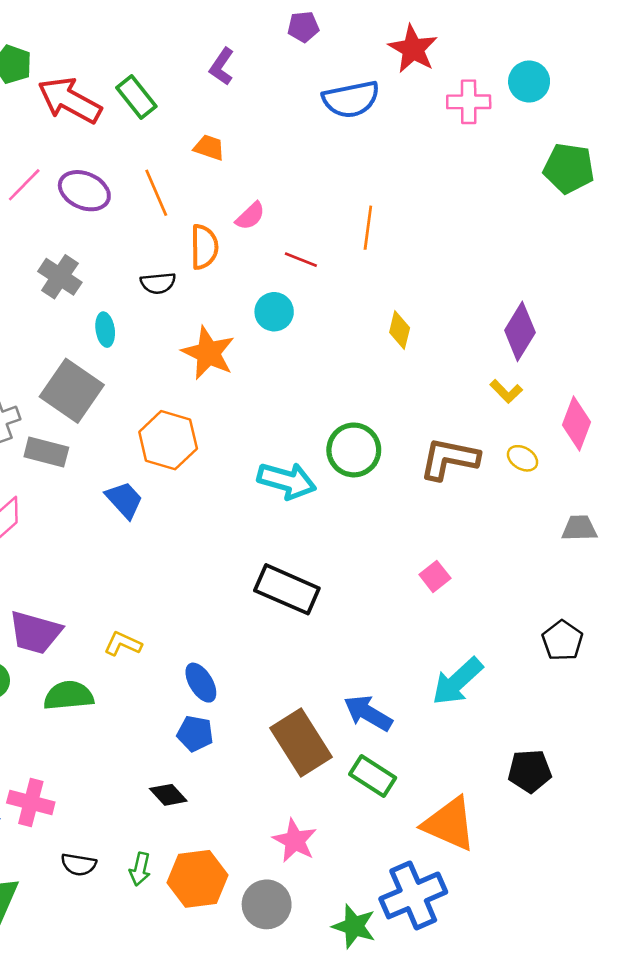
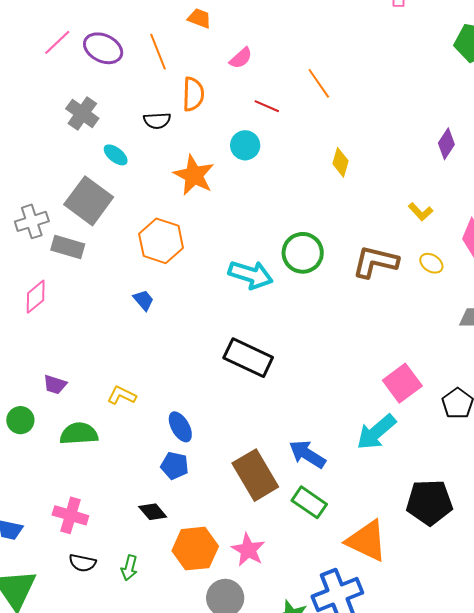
pink semicircle: (250, 216) -> (241, 58), moved
orange line: (368, 228) -> (319, 83), turned -44
cyan ellipse: (105, 330) -> (116, 155), turned -45
purple diamond: (520, 331) -> (446, 144), moved, size x0.7
blue trapezoid: (124, 500) -> (144, 300), moved, size x0.7
pink square: (435, 576) -> (402, 383), moved, size x1.6
purple trapezoid: (35, 632) -> (55, 385), size x0.6
black pentagon: (530, 771) -> (429, 502), size x1.4
pink cross: (31, 802) -> (70, 515), moved
orange hexagon: (198, 879) -> (195, 549), moved

